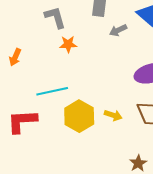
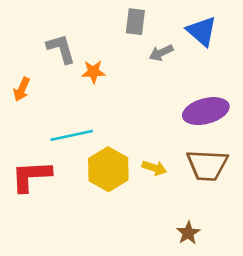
gray L-shape: (55, 17) -> (61, 49), moved

